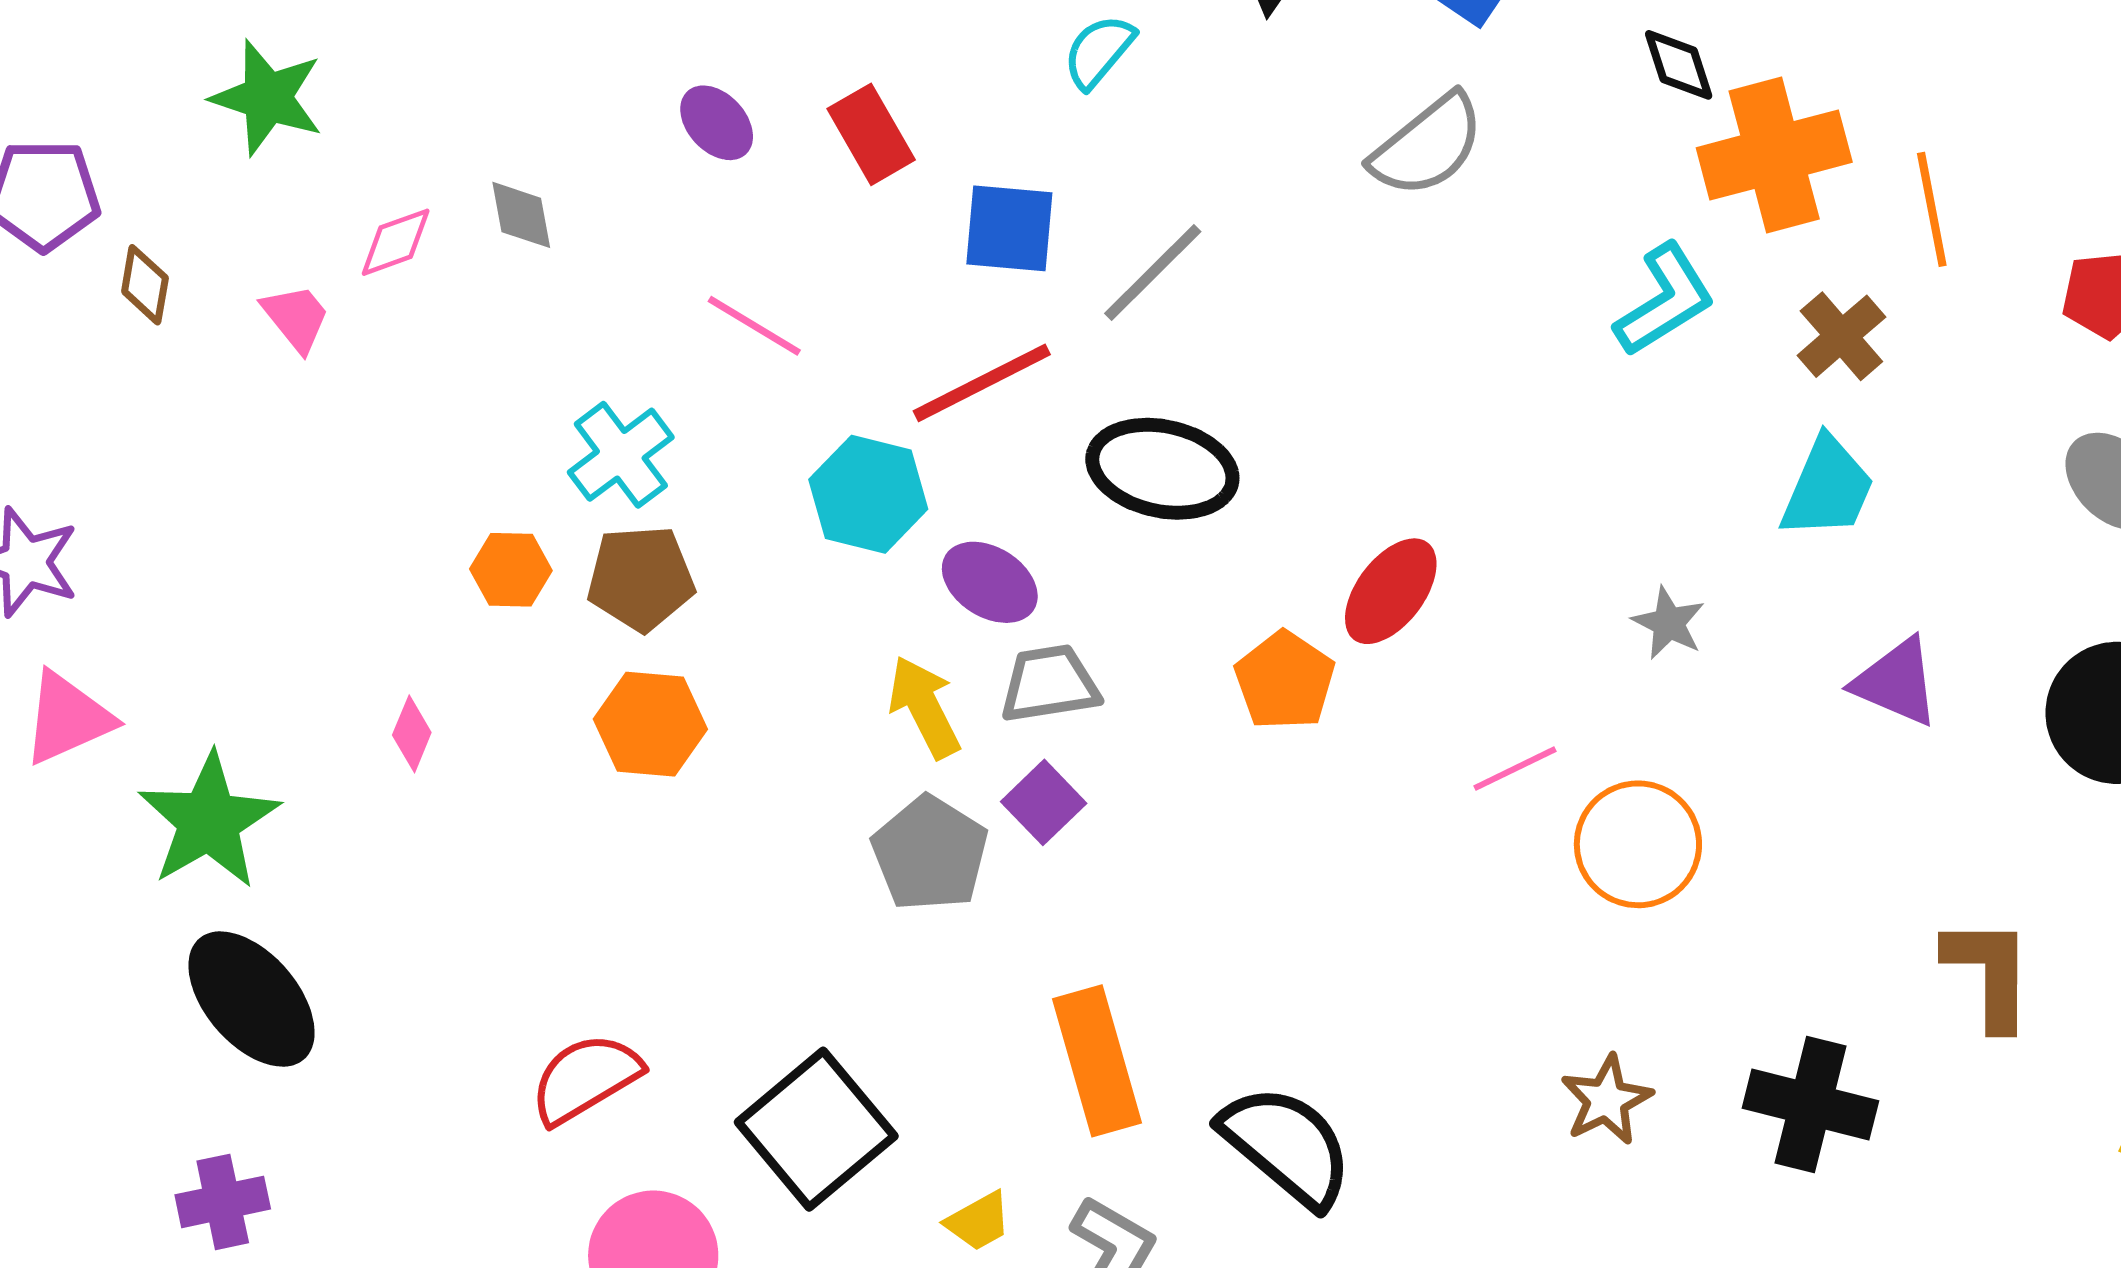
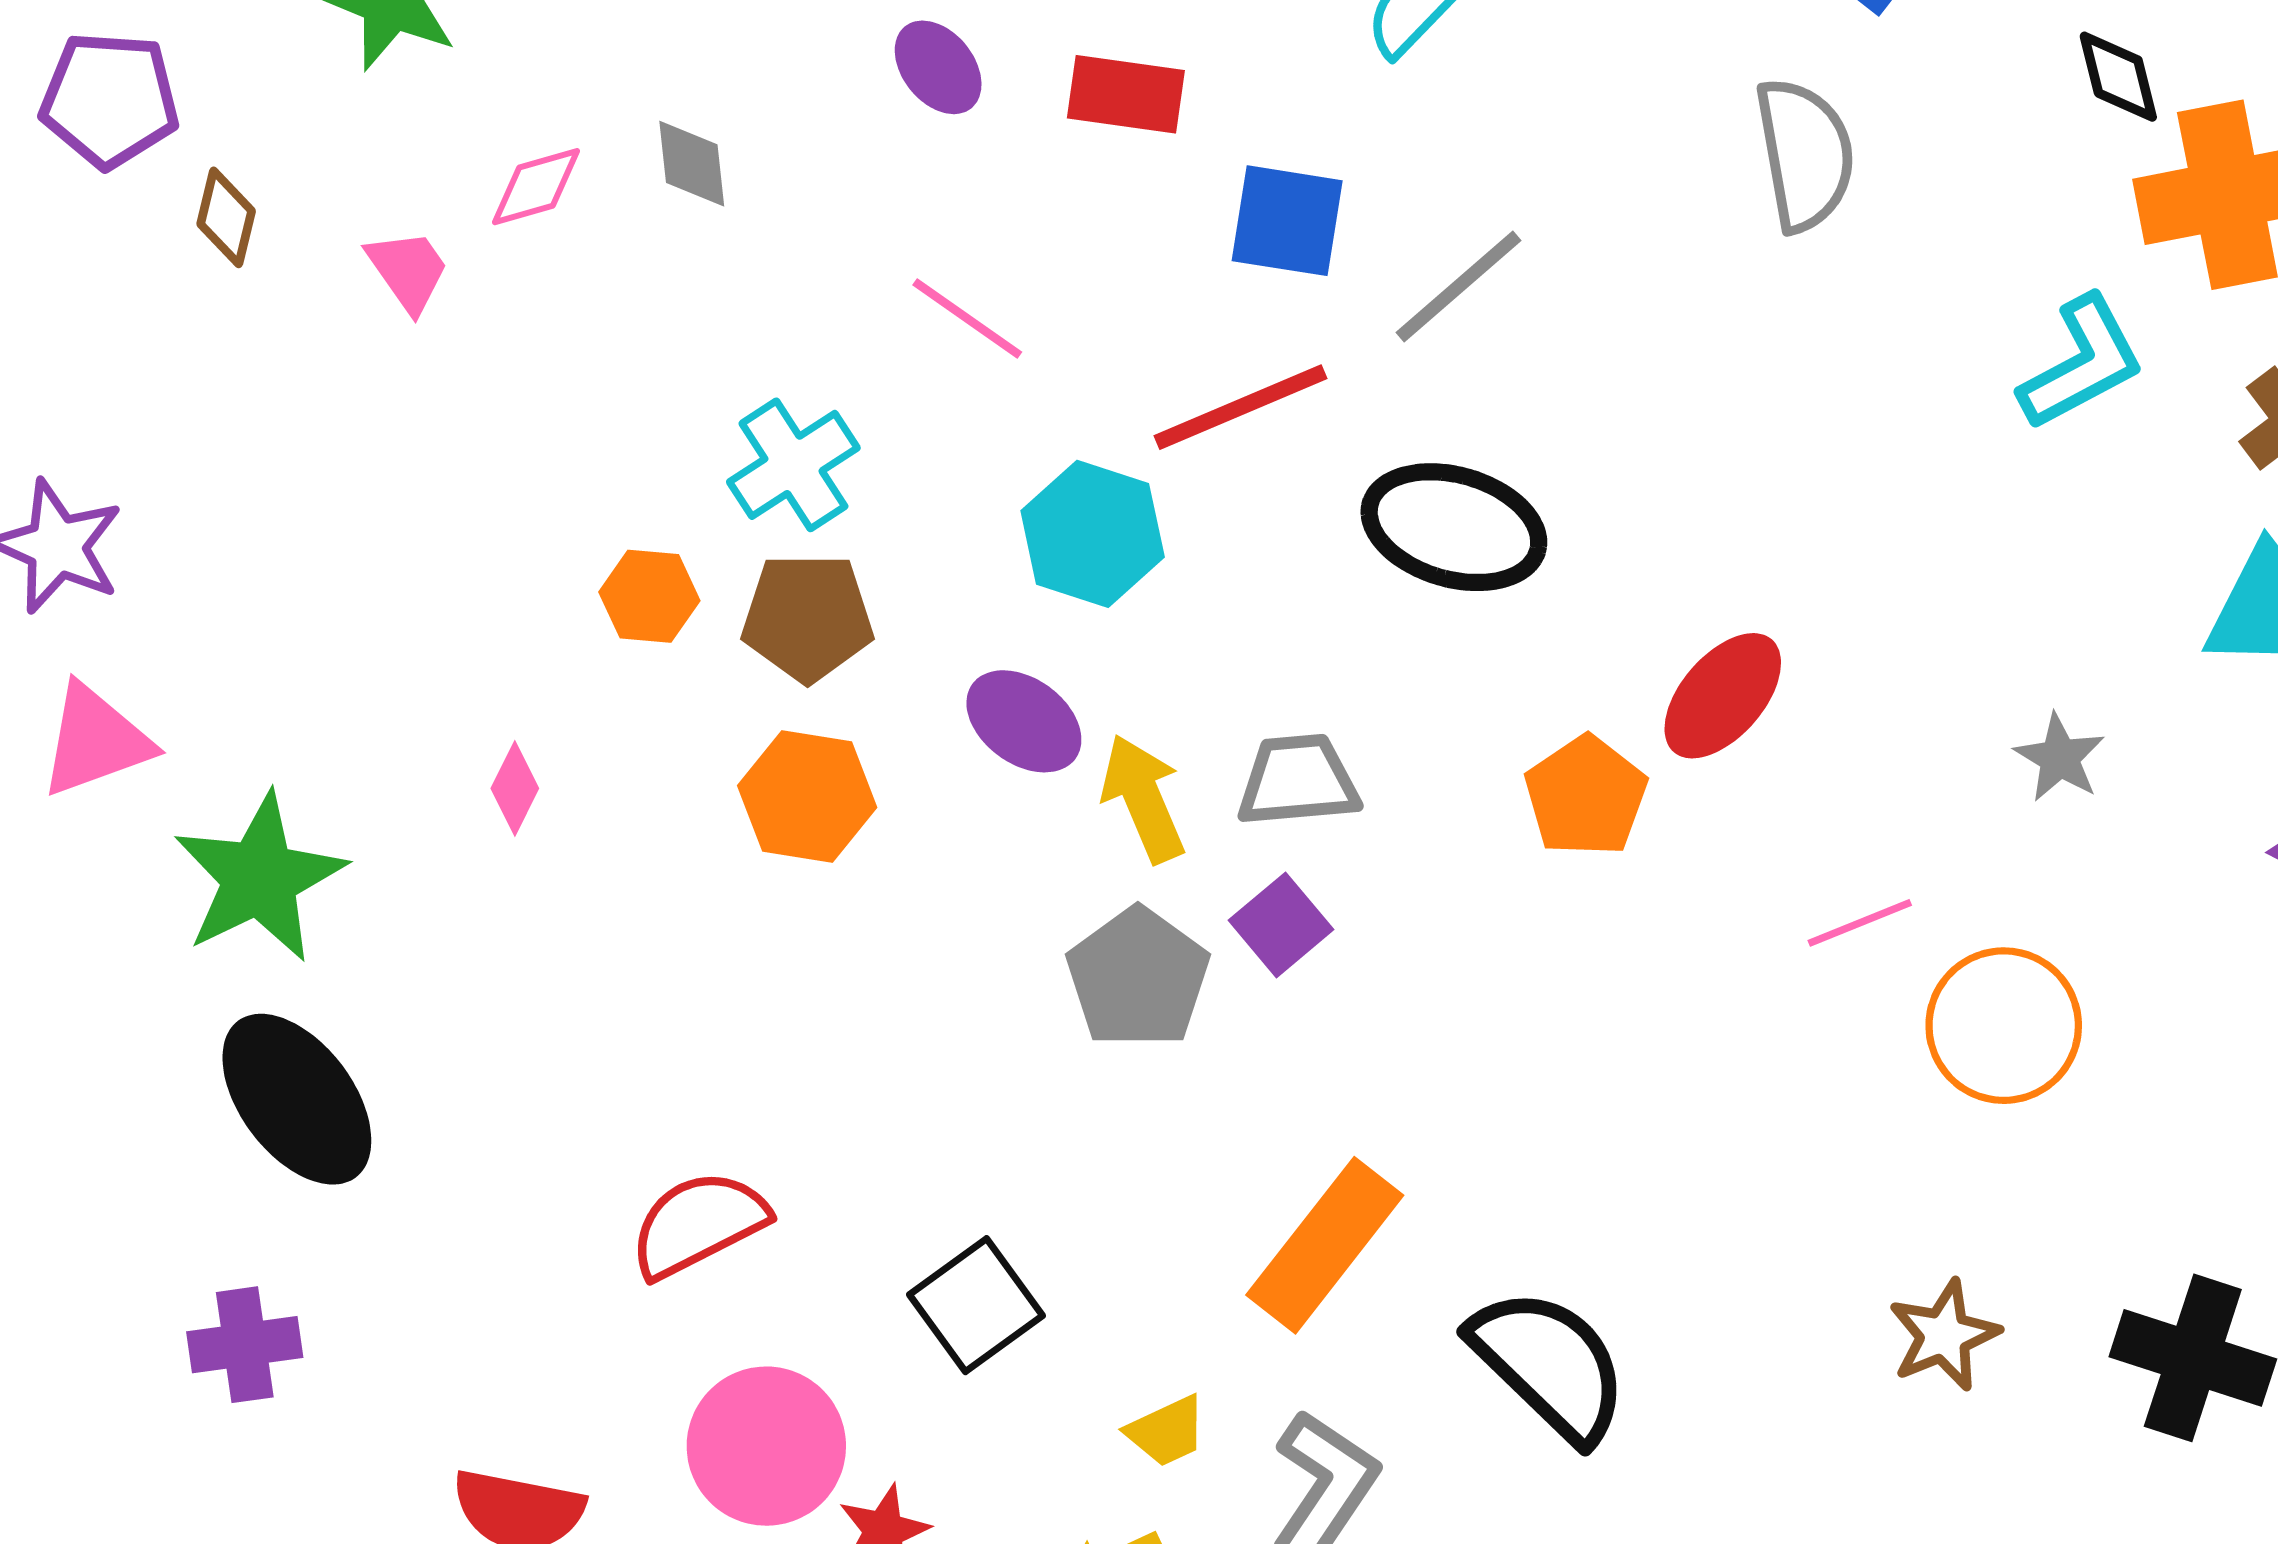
red rectangle: (871, 134) -> (1126, 94), turned -56
gray semicircle: (1427, 146) -> (1805, 154), turned -65
purple ellipse: (990, 582) -> (1024, 721), moved
orange rectangle: (1097, 1061) -> (1325, 1245), turned 50
black square: (816, 1129) -> (976, 1305), size x0.7

